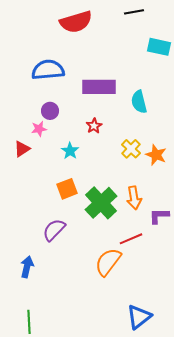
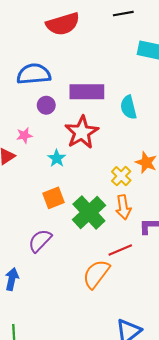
purple circle: (50, 111) -> (46, 105), moved
red star: (94, 126) -> (82, 132), size x2.0
yellow cross: (131, 149) -> (121, 176), moved

